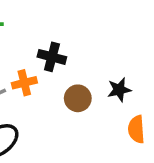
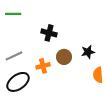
orange cross: (24, 83) -> (43, 66), moved

